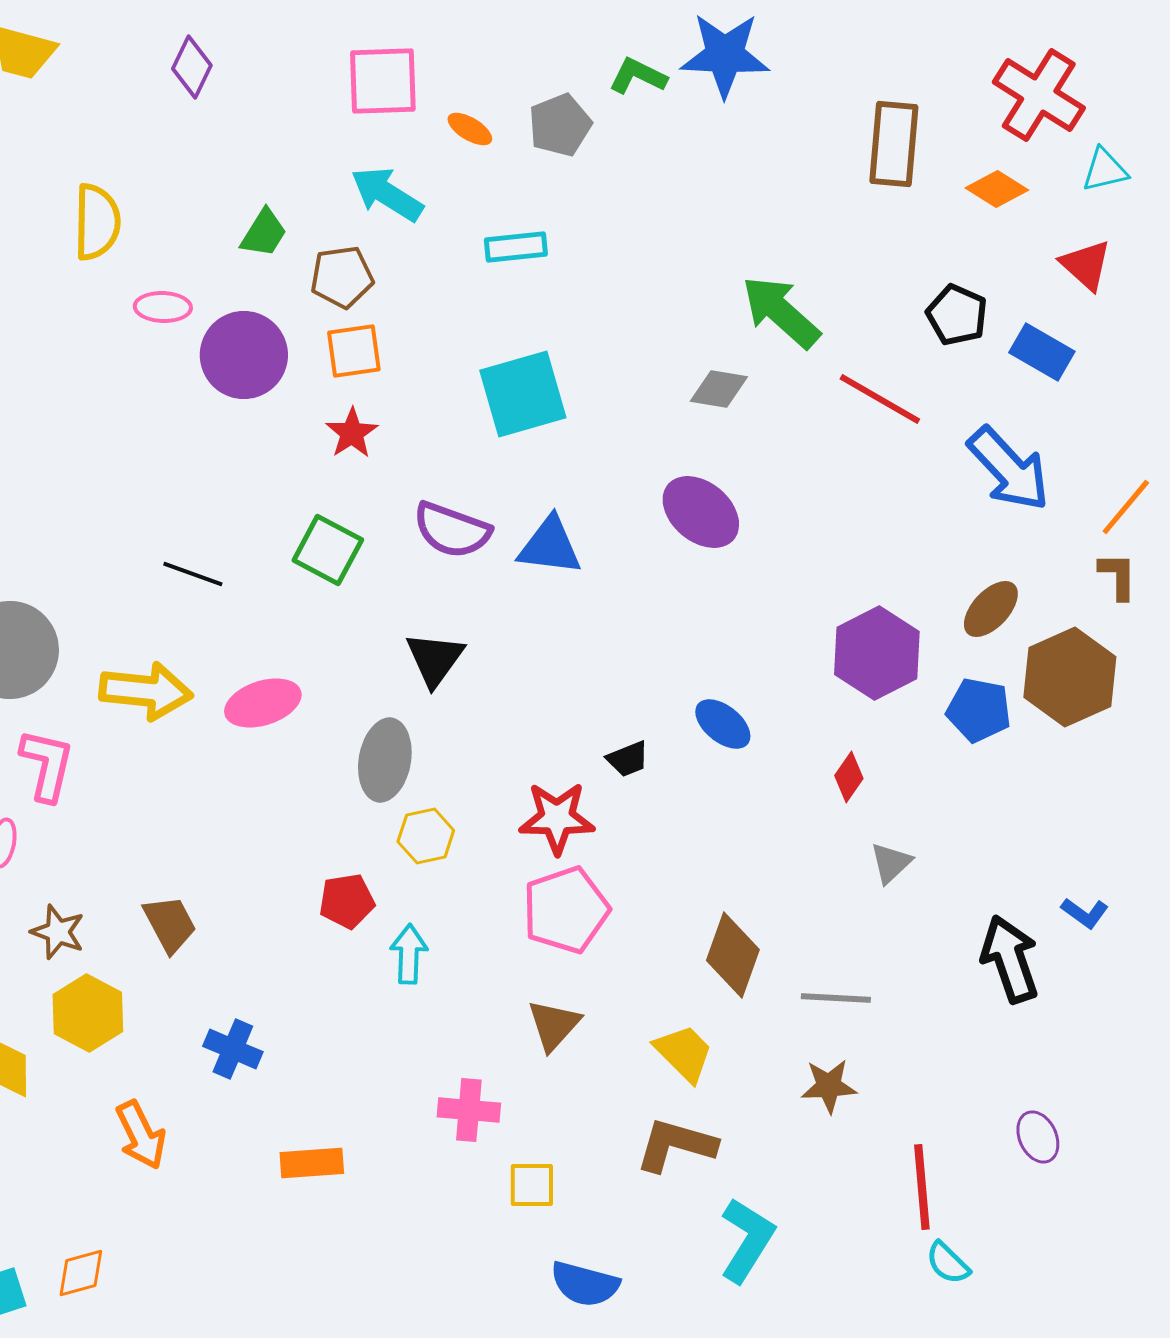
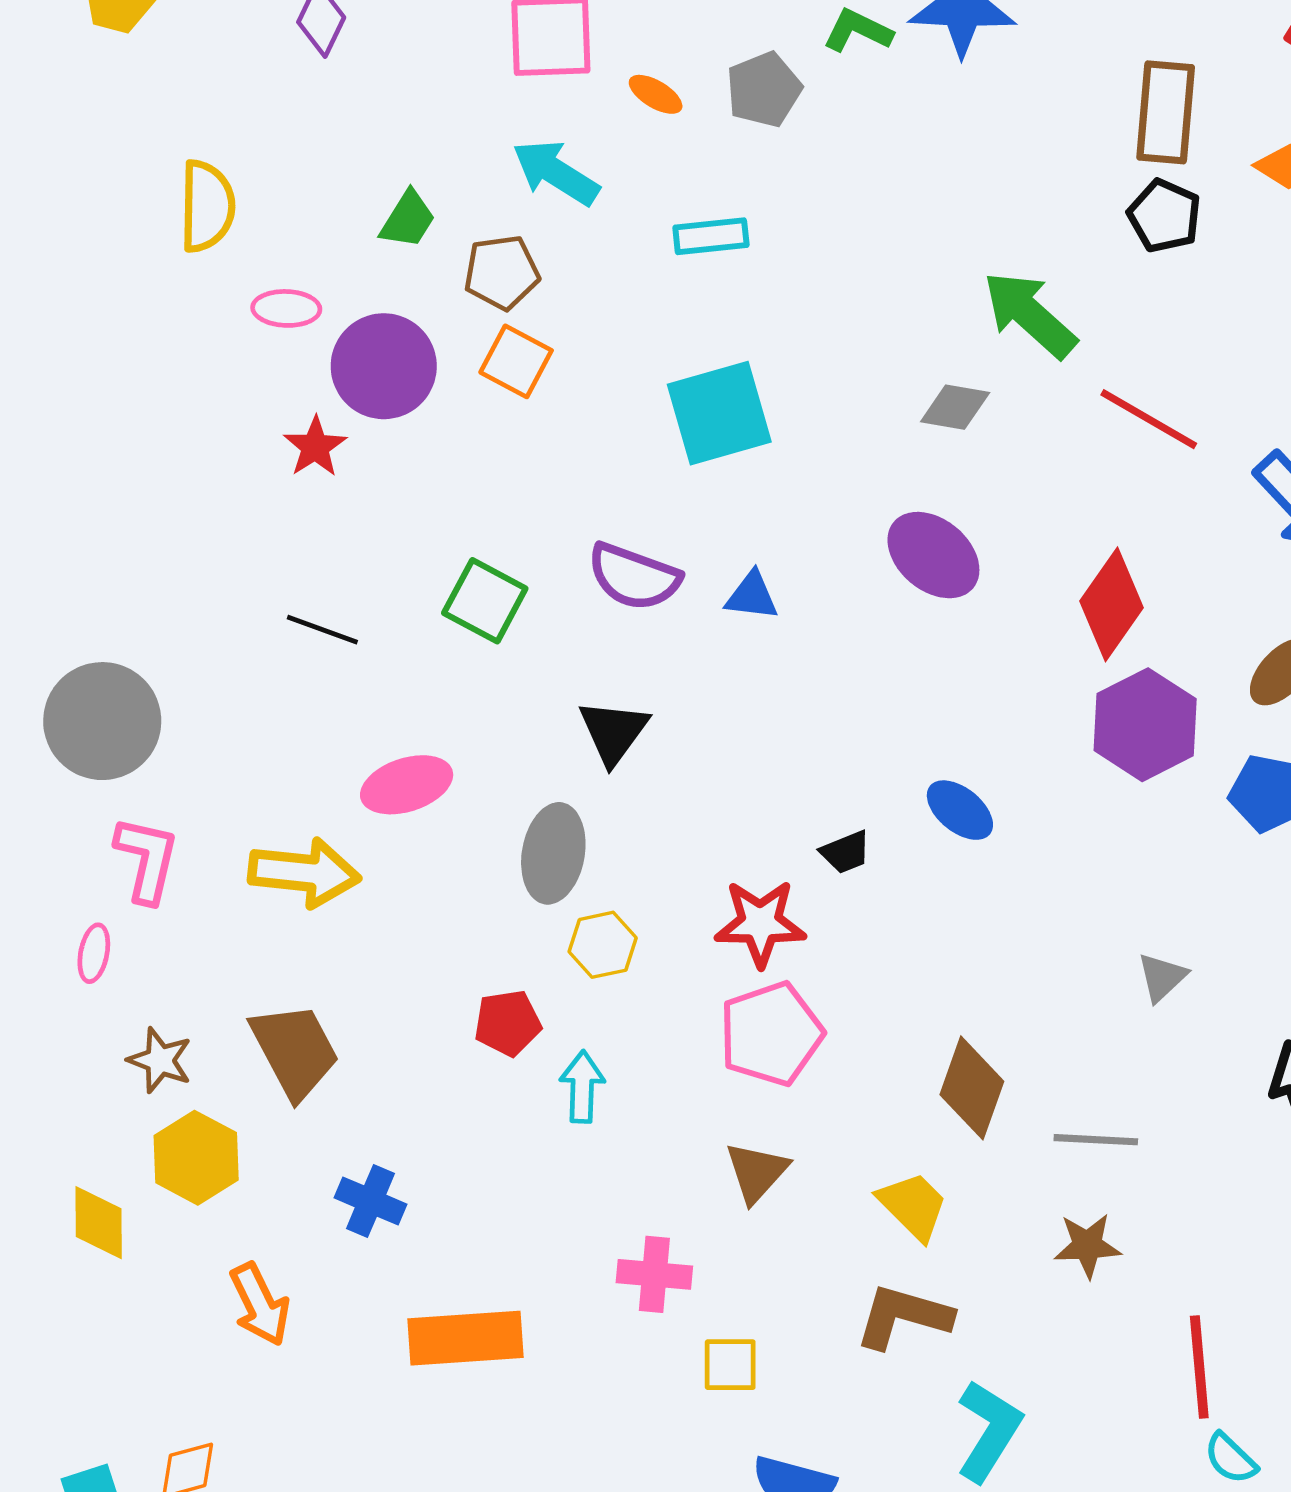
black pentagon: (957, 315) -> (1164, 216), moved
orange square: (354, 351) -> (516, 361), turned 36
red star: (352, 433) -> (315, 447), moved
blue triangle: (550, 546) -> (752, 596), size x0.7
yellow arrow: (146, 691) -> (304, 873), moved
red diamond: (849, 777) -> (1111, 604), moved, size x1.8
brown trapezoid: (170, 924) -> (295, 1051), size x1.4
orange rectangle: (312, 1163) -> (466, 1338), size x1.5

